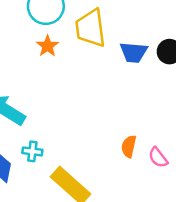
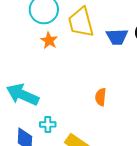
orange semicircle: (129, 146) -> (101, 97), moved

